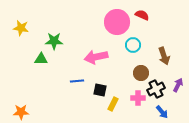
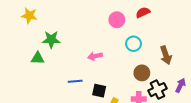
red semicircle: (142, 15) -> (143, 12), turned -48
pink circle: (117, 22) -> (117, 20), size x0.6
yellow star: (21, 28) -> (29, 16), moved
pink arrow: (96, 57) -> (95, 56), size x0.6

